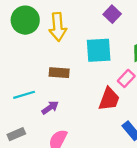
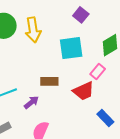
brown rectangle: (59, 73) -> (49, 81), moved
red trapezoid: (109, 99) -> (84, 91), turned 50

